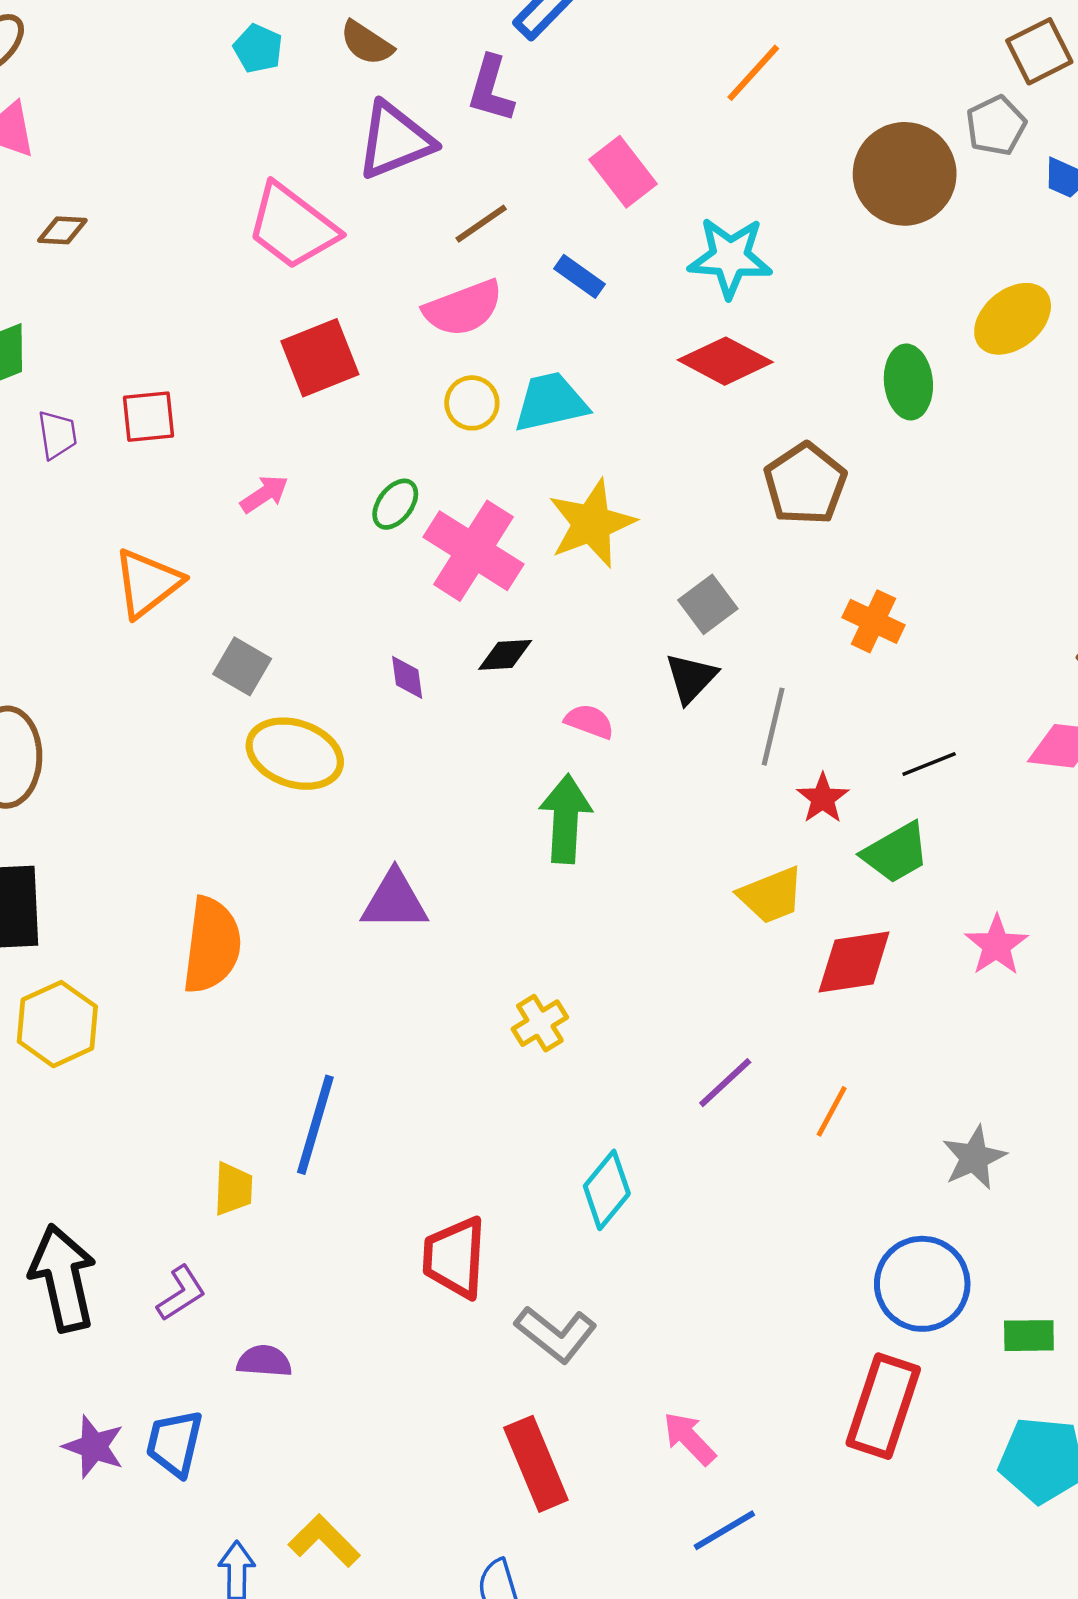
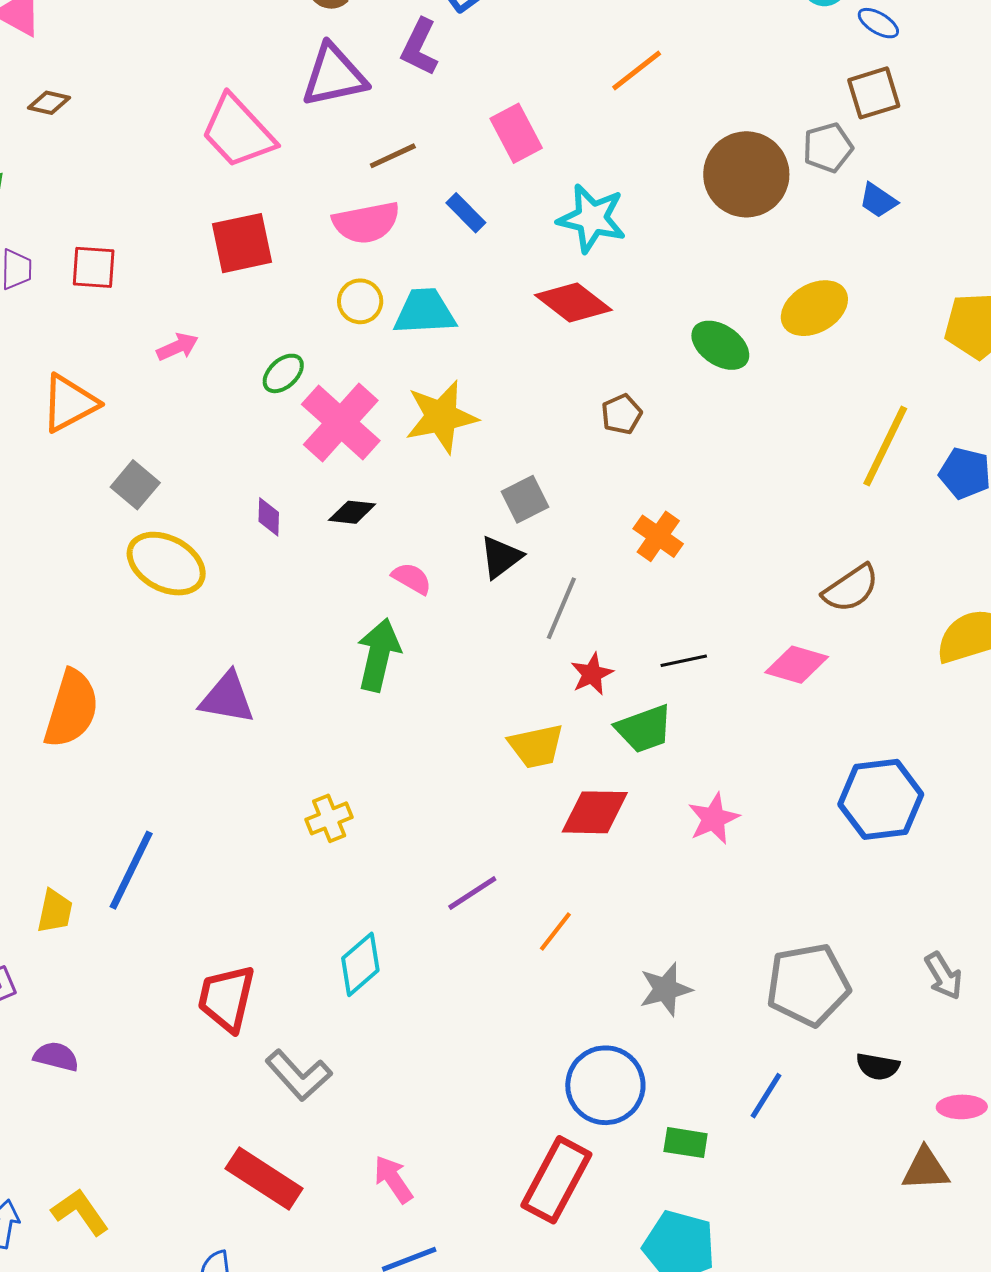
green ellipse: (908, 382) -> (720, 345), turned -60
brown pentagon: (805, 484) -> (622, 414), size x0.6
red rectangle: (536, 1464) -> (264, 1179), turned -44

